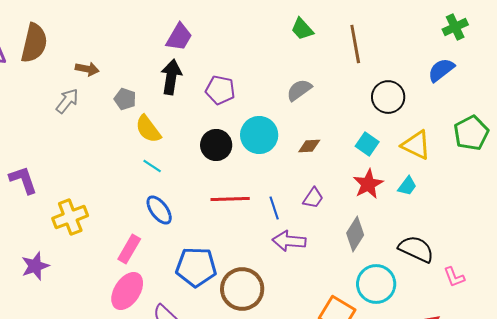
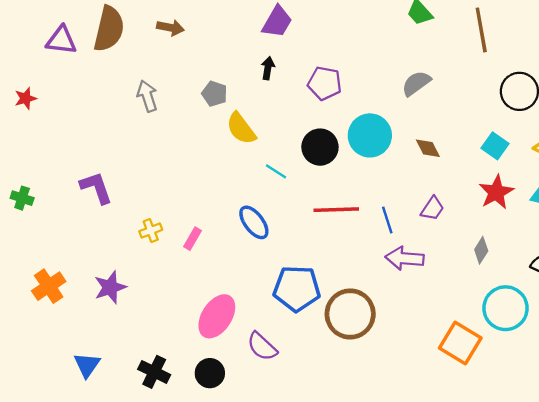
brown arrow: (87, 69) -> (170, 28), moved
black arrow: (171, 77) -> (268, 68), size x0.6
gray arrow: (67, 101) -> (147, 96), turned -56
brown diamond: (309, 146) -> (428, 148), turned 65
cyan line: (152, 166) -> (276, 171), moved
yellow cross: (70, 217) -> (151, 231), size x0.6
gray diamond: (355, 234) -> (481, 250), size x0.7
pink rectangle: (129, 249) -> (192, 239), moved, size x0.7

